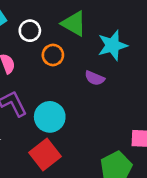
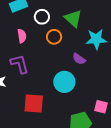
cyan circle: (50, 117) -> (64, 82), moved
red square: (45, 155) -> (34, 104), turned 30

